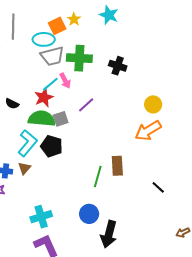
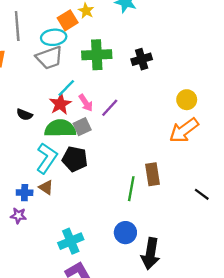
gray trapezoid: (52, 56) -> (49, 58), moved
black cross: (118, 66) -> (142, 59), turned -30
pink arrow: (65, 81) -> (86, 103), moved
brown triangle: (24, 168) -> (46, 187), turned -32

